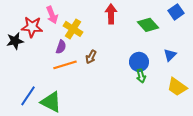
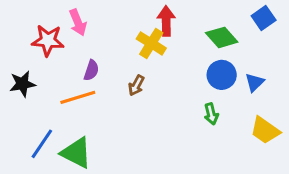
yellow cross: (73, 29) -> (151, 43), moved
black star: (15, 41) -> (22, 84), moved
blue circle: (139, 62) -> (222, 75), moved
orange line: (65, 65) -> (78, 97), moved

